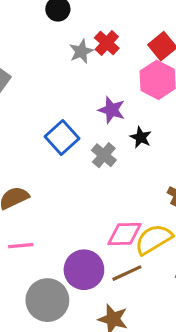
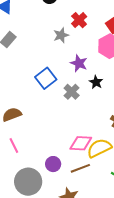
gray star: (81, 51) -> (61, 35), moved
pink line: (21, 246) -> (14, 145), turned 63
purple circle: (84, 270) -> (53, 164), size x0.6

